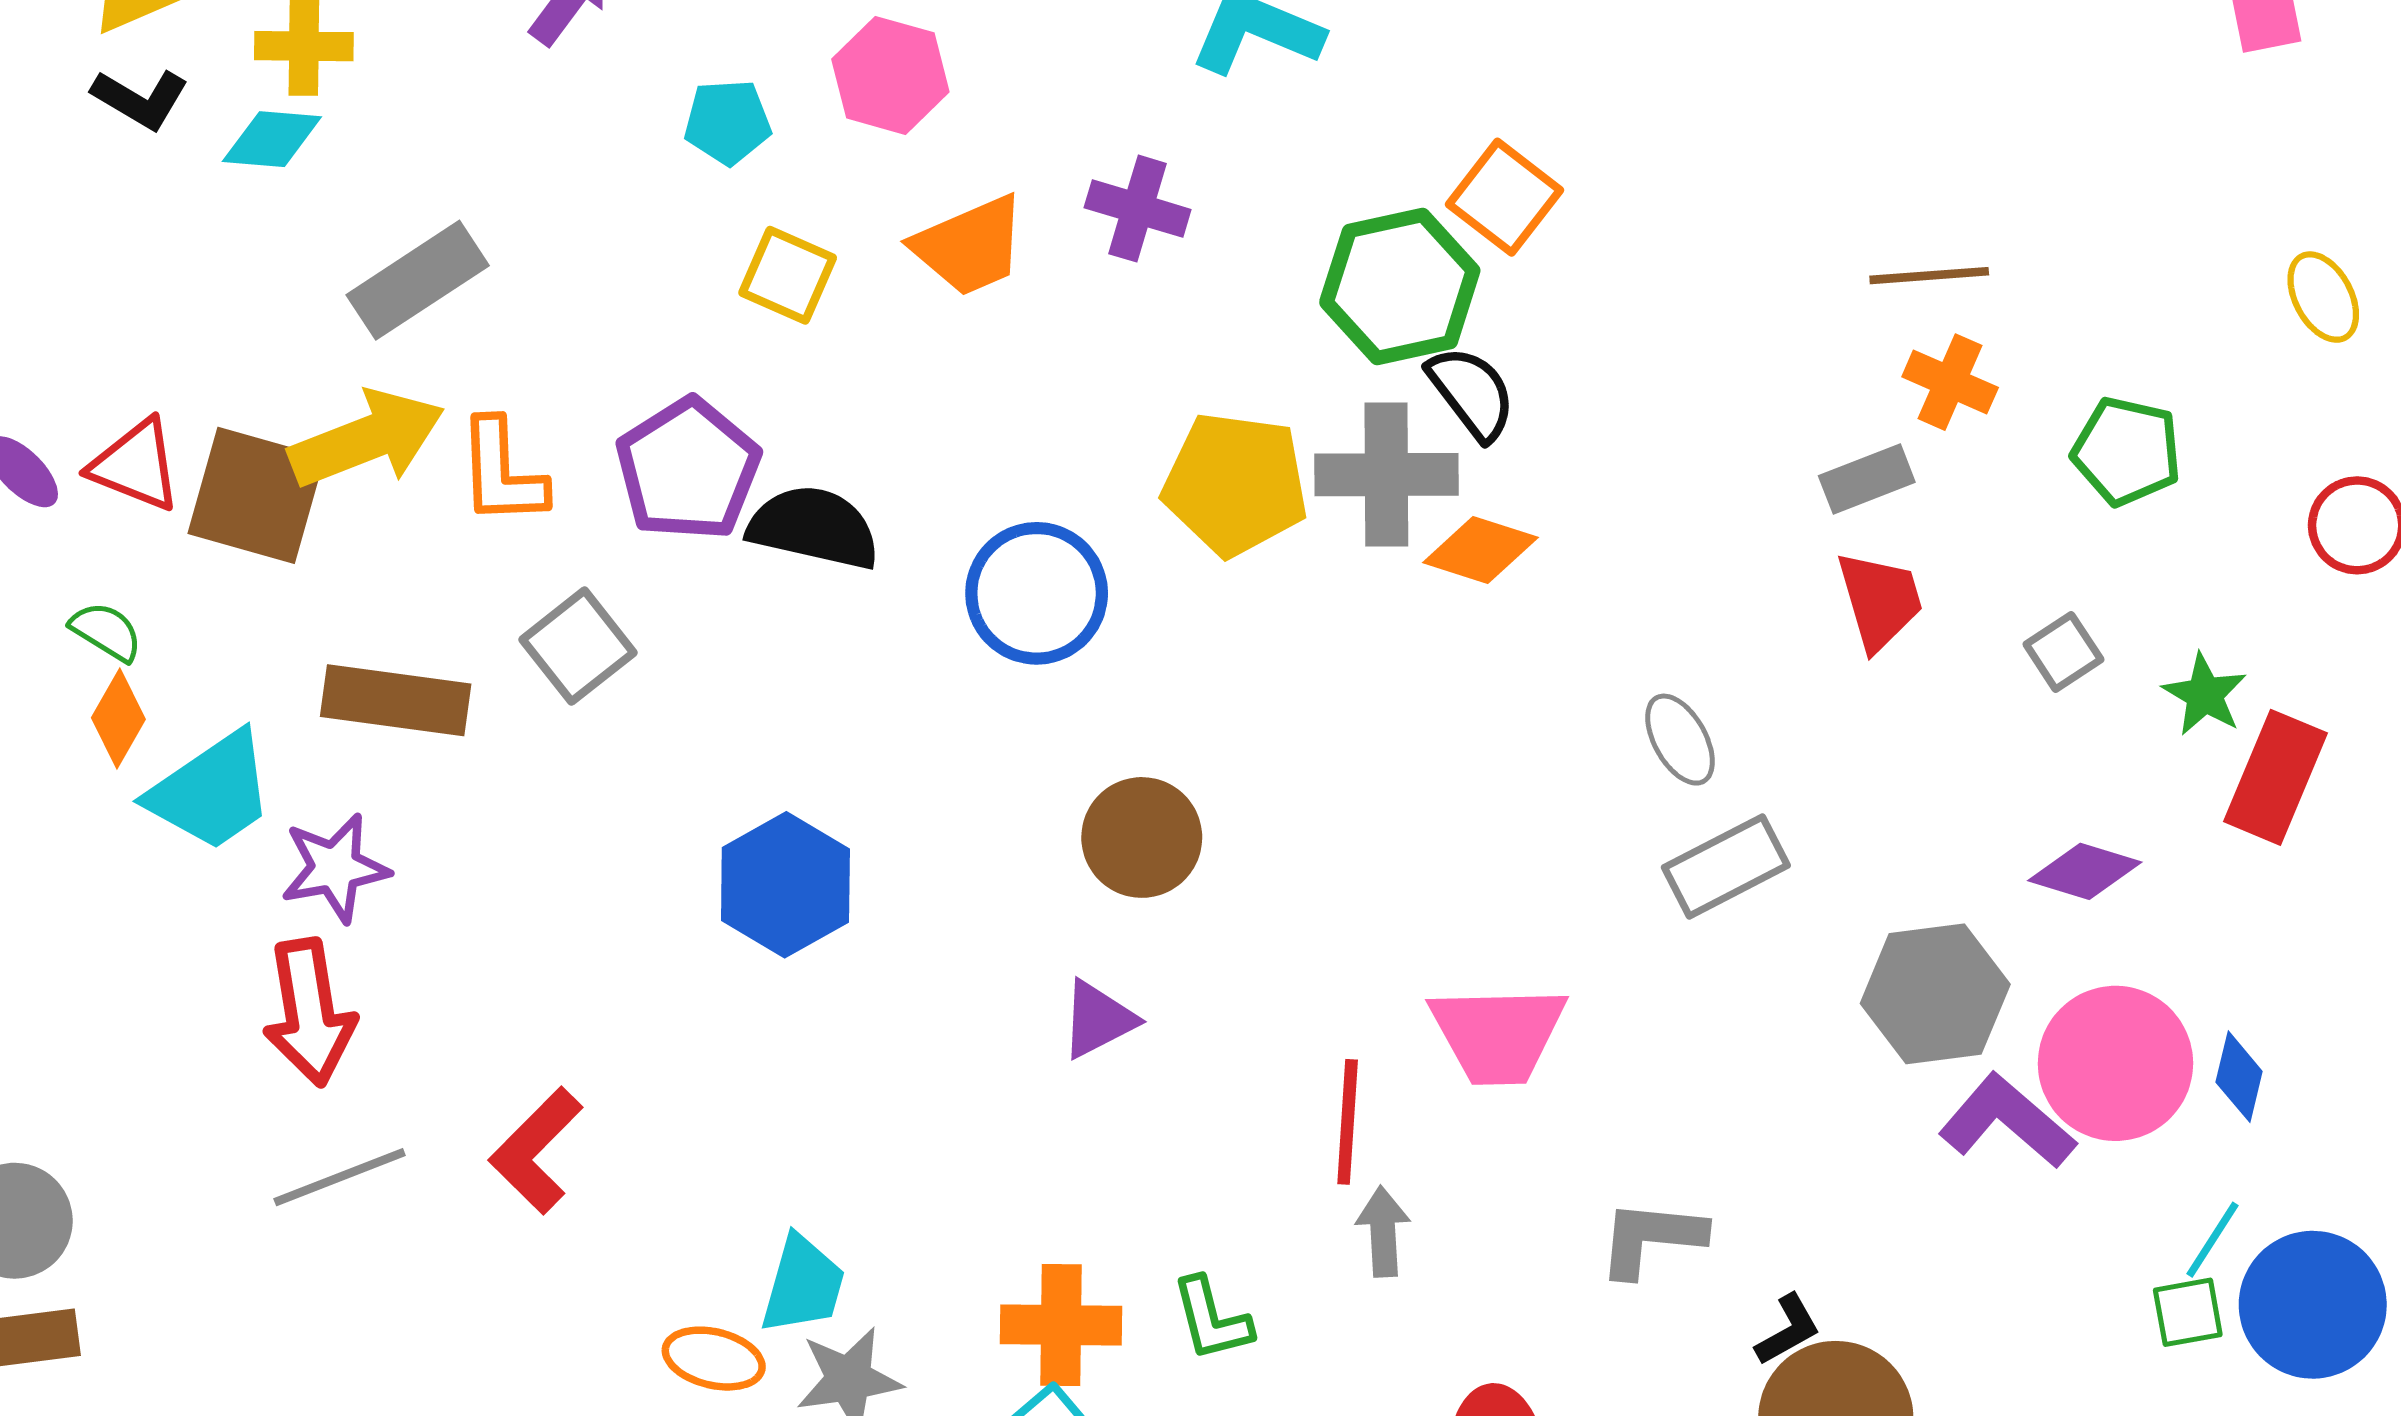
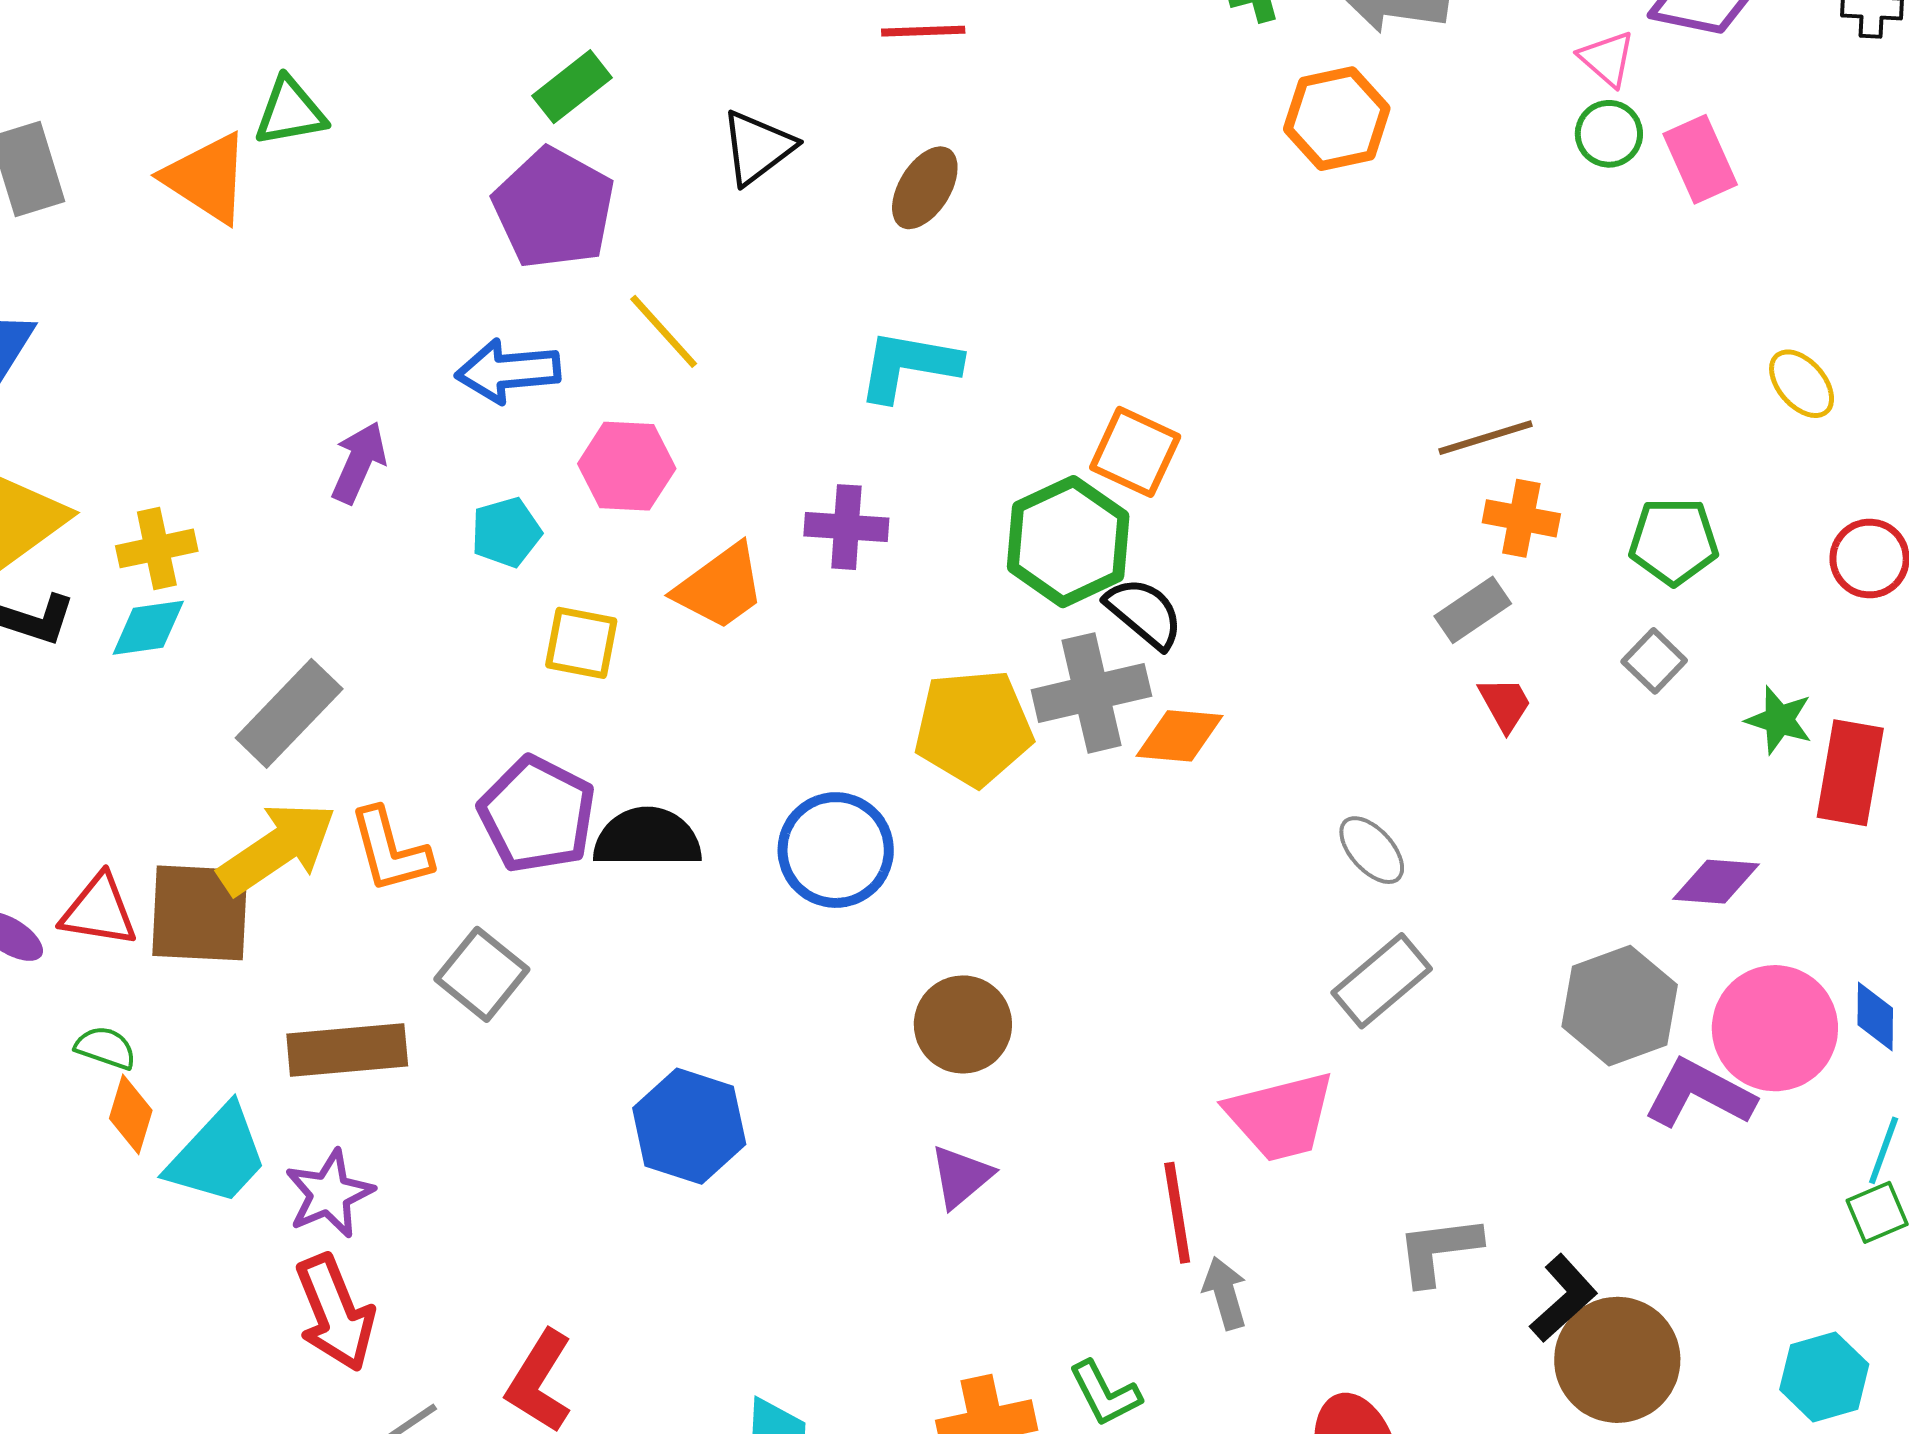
red trapezoid: (1880, 601) -> (1505, 704), size x0.7
gray square: (2063, 652) -> (1654, 661), moved
gray rectangle: (1726, 866) -> (1382, 981), moved
black L-shape: (1788, 1330) -> (1563, 1298), size x1.4

